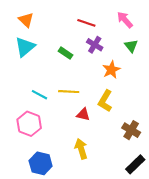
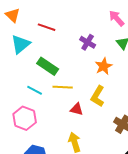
orange triangle: (26, 20) -> (13, 15), moved
red line: (86, 23) -> (47, 27), moved
green rectangle: (66, 53) -> (48, 66), moved, size x1.5

